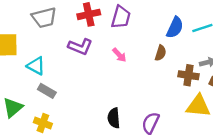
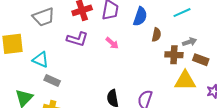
blue semicircle: (175, 27) -> (140, 17), moved
brown semicircle: (161, 53) -> (156, 35), moved

